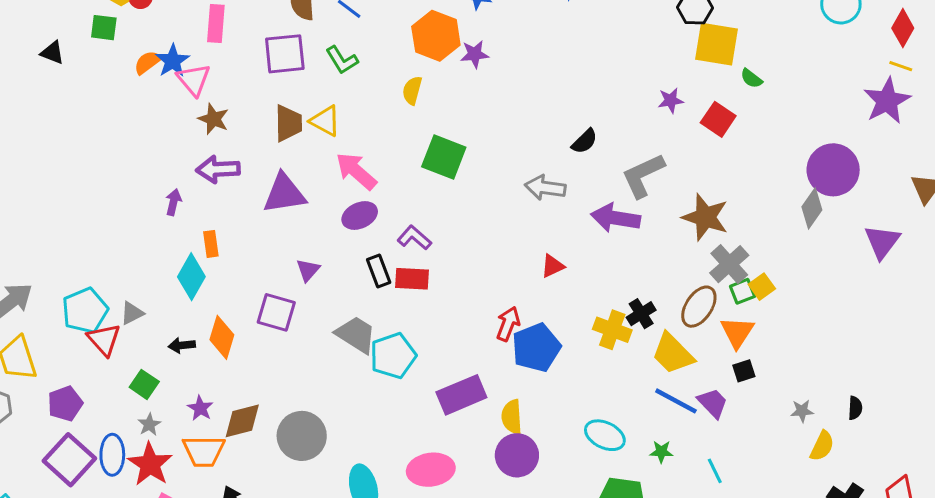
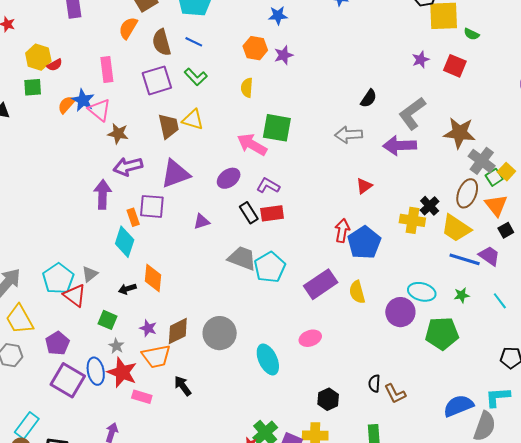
orange hexagon: (436, 36) -> (255, 48), size x0.7
pink arrow: (356, 171) -> (252, 145), moved
purple arrow: (173, 202) -> (103, 194), size x1.6
purple triangle: (308, 270) -> (201, 222), turned 42
purple square: (276, 312) -> (152, 206), moved
purple circle: (517, 455) -> (400, 312), moved
pink ellipse: (431, 470) -> (310, 338), size x0.7

